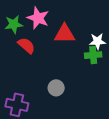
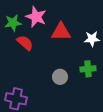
green cross: (93, 55) -> (88, 69), moved
gray circle: (56, 88) -> (60, 77), moved

